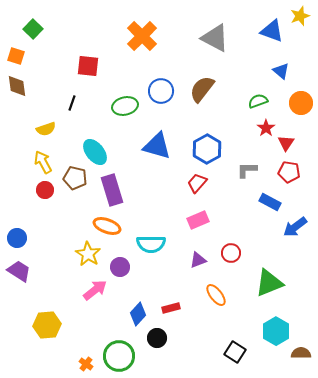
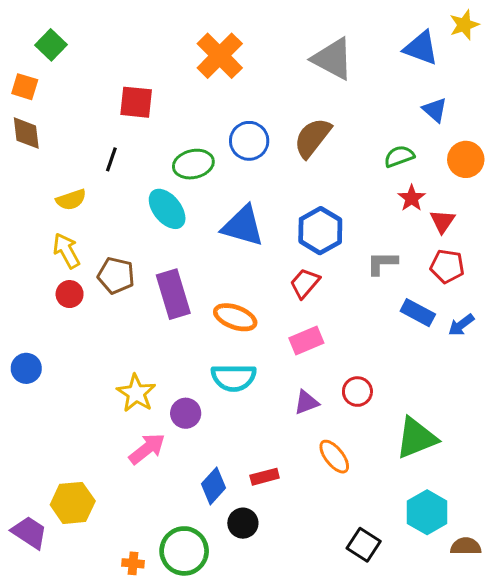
cyan ellipse: (95, 152) -> (167, 209), moved
orange ellipse: (107, 226) -> (235, 317), moved
blue arrow: (295, 227) -> (461, 325), moved, size x0.7
purple trapezoid: (19, 271) -> (29, 532), moved
orange cross: (86, 364) -> (133, 563), turned -32

